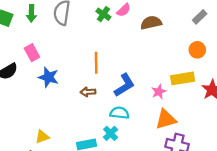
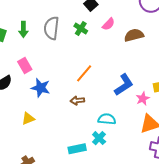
green cross: (103, 14) -> (81, 29), moved
orange line: (96, 63) -> (84, 73), turned 42
blue L-shape: (124, 85) -> (124, 85), moved
yellow triangle: (42, 137) -> (28, 118), moved

